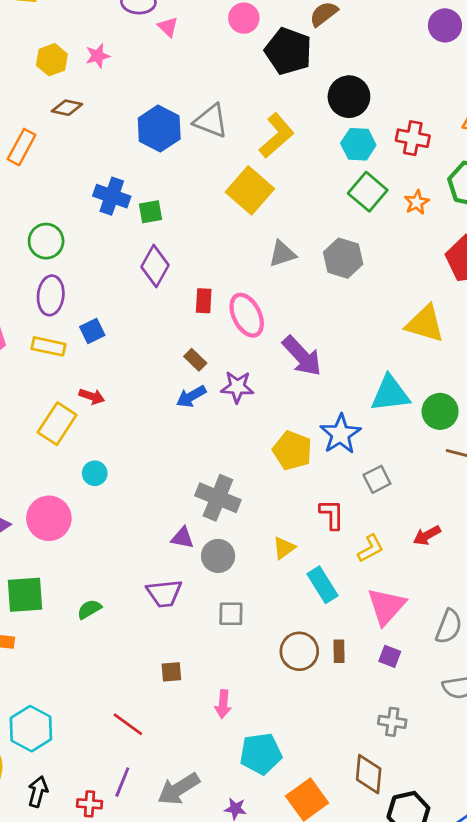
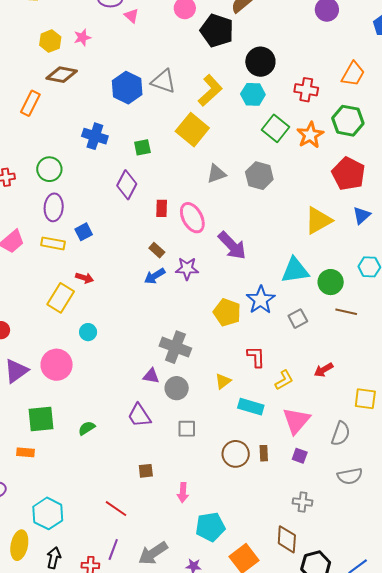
brown diamond: (67, 108) -> (62, 75), size x1.4
cyan hexagon: (358, 144) -> (253, 94), moved
orange star: (417, 202) -> (310, 135), size x1.5
green square: (150, 212) -> (142, 147), moved
yellow triangle: (425, 324) -> (318, 220), turned -44
gray square: (377, 479) -> (298, 319), moved
cyan rectangle: (323, 585) -> (251, 407), turned -40
purple trapezoid: (164, 593) -> (139, 415), turned 64

